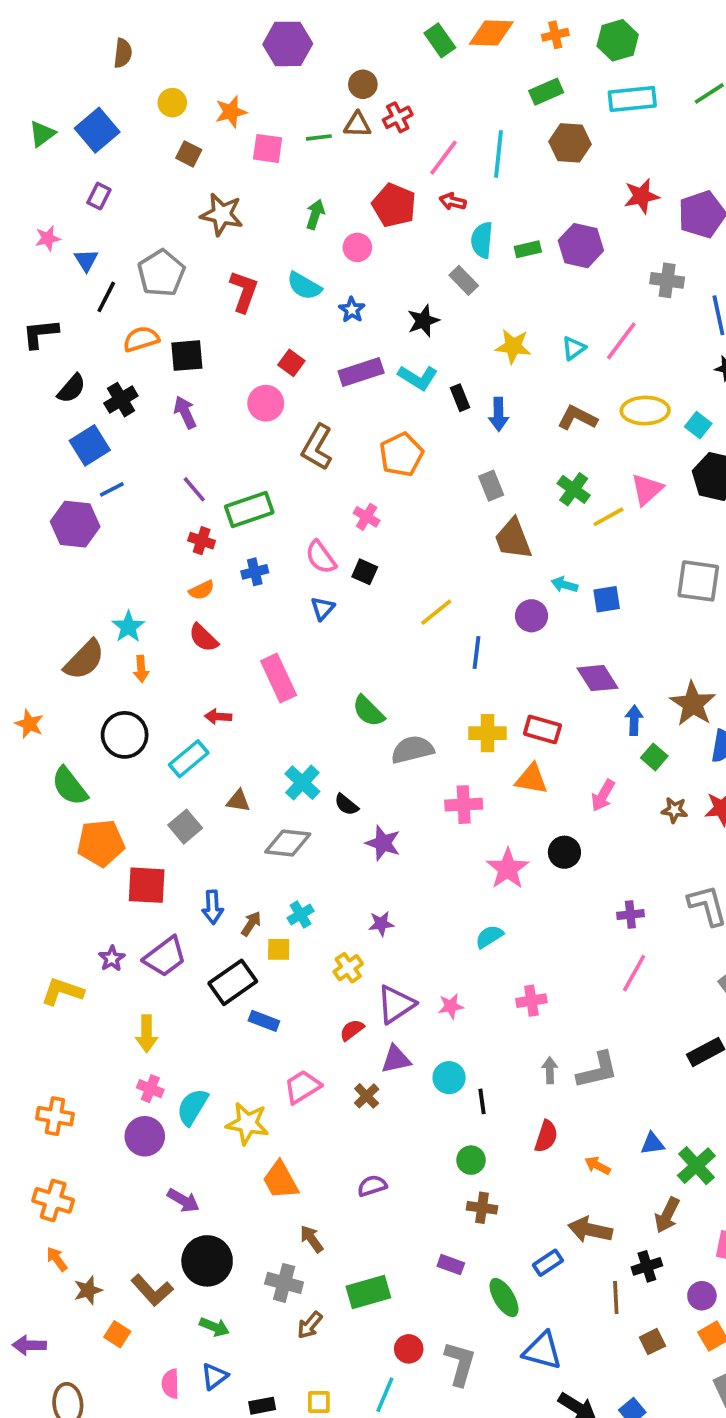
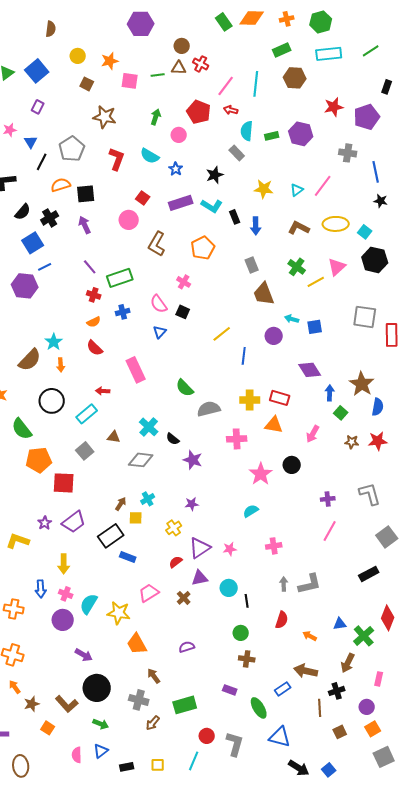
red cross: (398, 117) -> (201, 64), turned -35
blue arrow: (213, 907) -> (41, 589), moved

